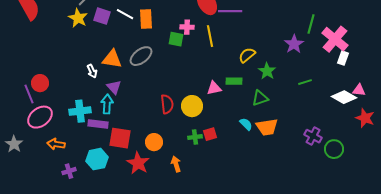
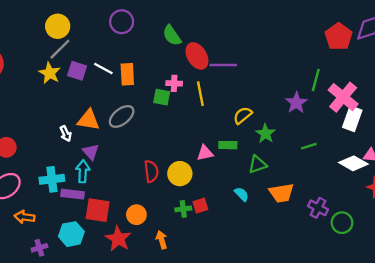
white rectangle: (343, 58) -> (352, 119), size x1.5
orange trapezoid: (267, 127) -> (281, 193), moved

